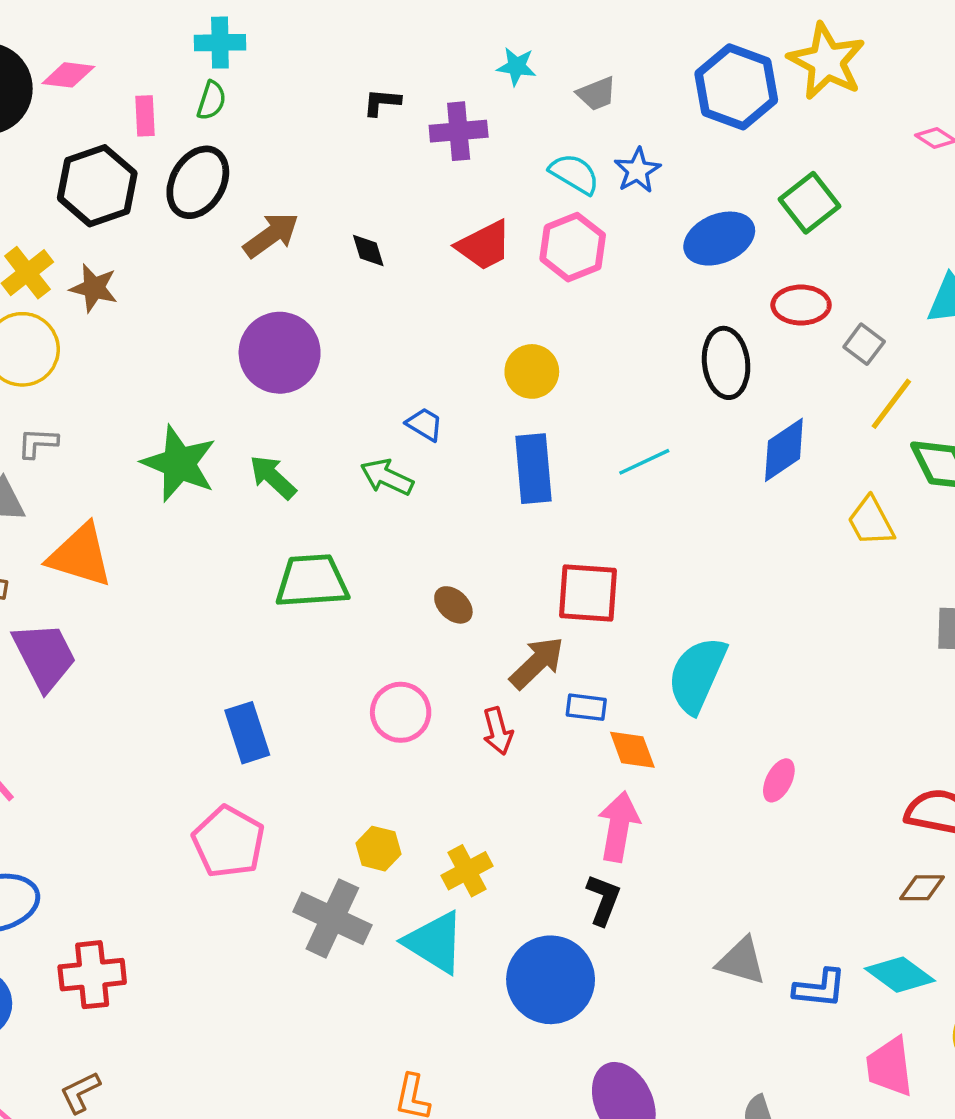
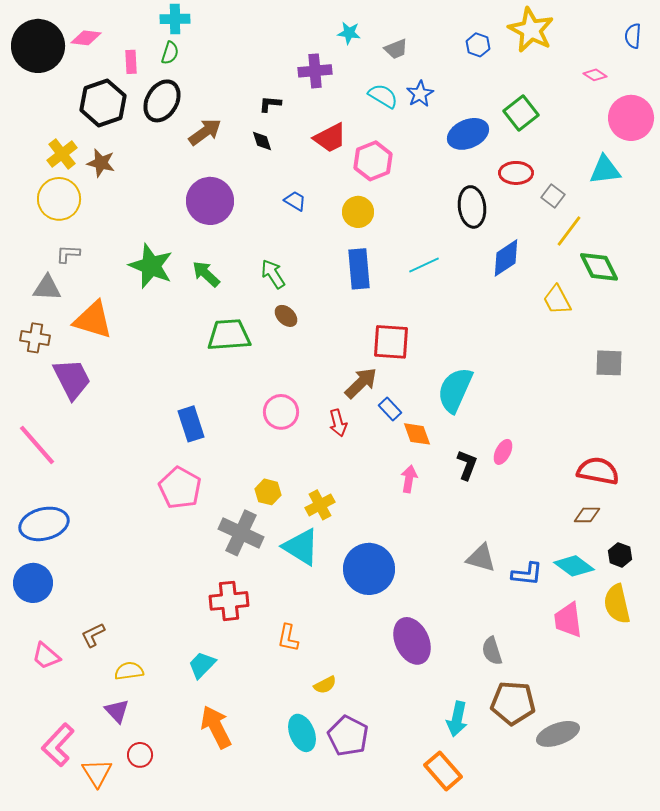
blue hexagon: (736, 87) -> (478, 45), size x0.5
black L-shape: (382, 102) -> (270, 104), moved
pink hexagon: (573, 247) -> (373, 161), moved
blue trapezoid: (424, 424) -> (295, 201), moved
green arrow: (387, 477) -> (273, 274), turned 32
brown ellipse: (453, 605) -> (286, 316), moved
blue rectangle: (586, 707) -> (390, 409), turned 40
pink arrow: (619, 826) -> (409, 479), size x0.7
black L-shape: (603, 900) -> (467, 465), moved
red cross: (92, 975) -> (229, 601), moved

